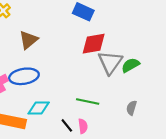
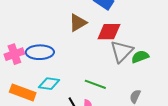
brown triangle: (28, 40) -> (78, 23), moved

